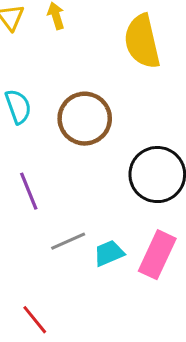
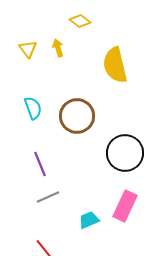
gray line: (68, 241) -> (48, 197), moved
cyan trapezoid: (109, 253) -> (89, 220), moved

